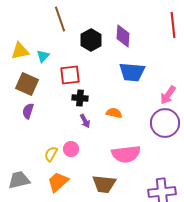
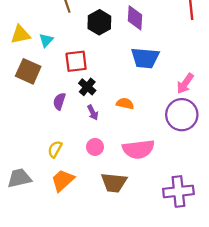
black cross: (80, 98) -> (87, 87), turned 35
purple semicircle: (28, 111) -> (59, 101), moved
pink circle: (71, 149) -> (95, 147), moved

